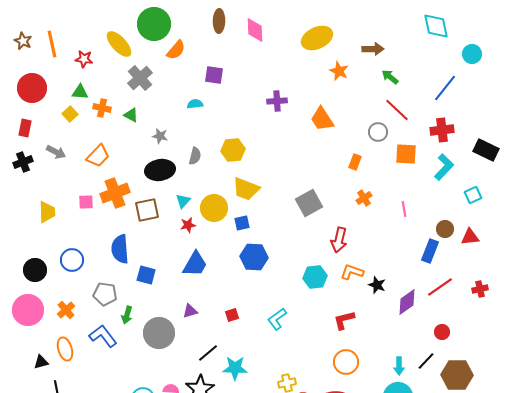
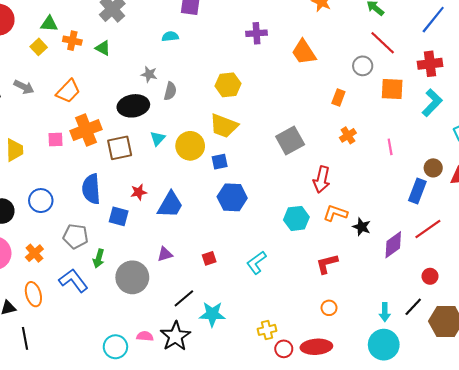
gray star: (160, 136) -> (149, 74), moved
yellow hexagon: (233, 150) -> (228, 85), moved
red star: (188, 225) -> (139, 192), moved
orange circle: (346, 362) -> (329, 308), size x0.6

